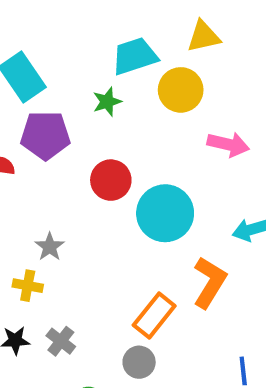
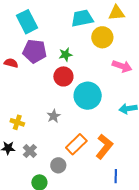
green star: (107, 102) -> (66, 55), moved
gray star: (50, 247) -> (54, 116), moved
orange L-shape: (210, 282) -> (104, 146), moved
gray circle: (139, 362) -> (58, 165), moved

